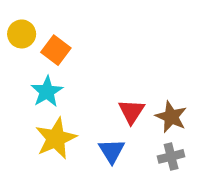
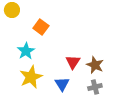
yellow circle: (22, 34) -> (12, 10), moved
orange square: (56, 50) -> (41, 27), moved

